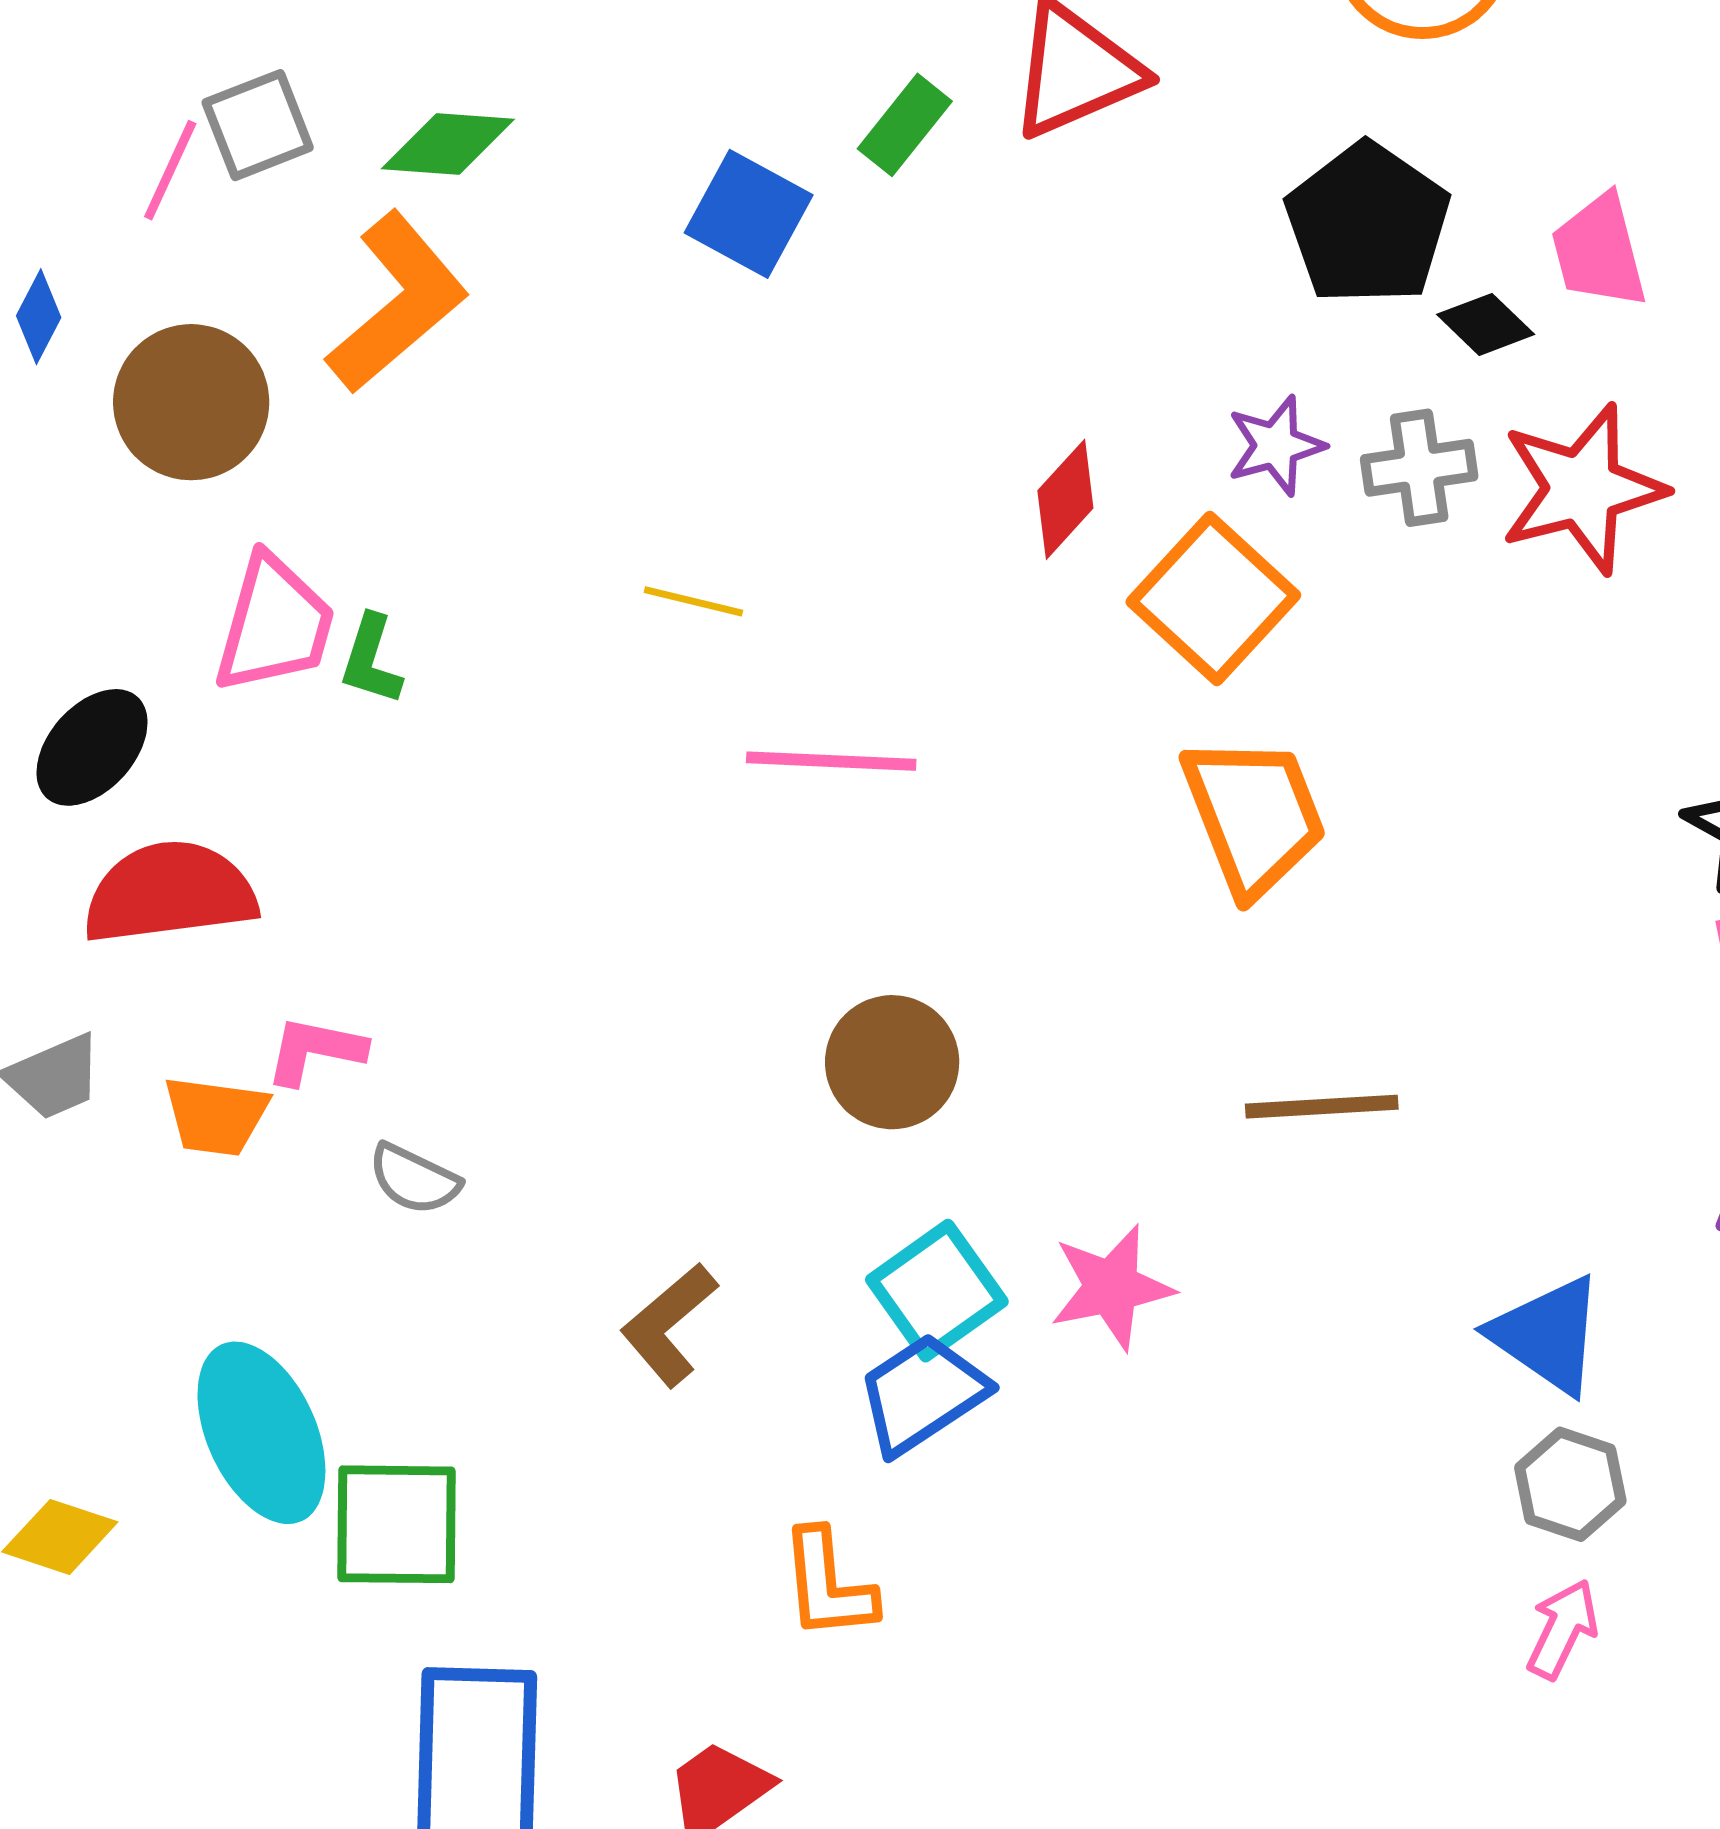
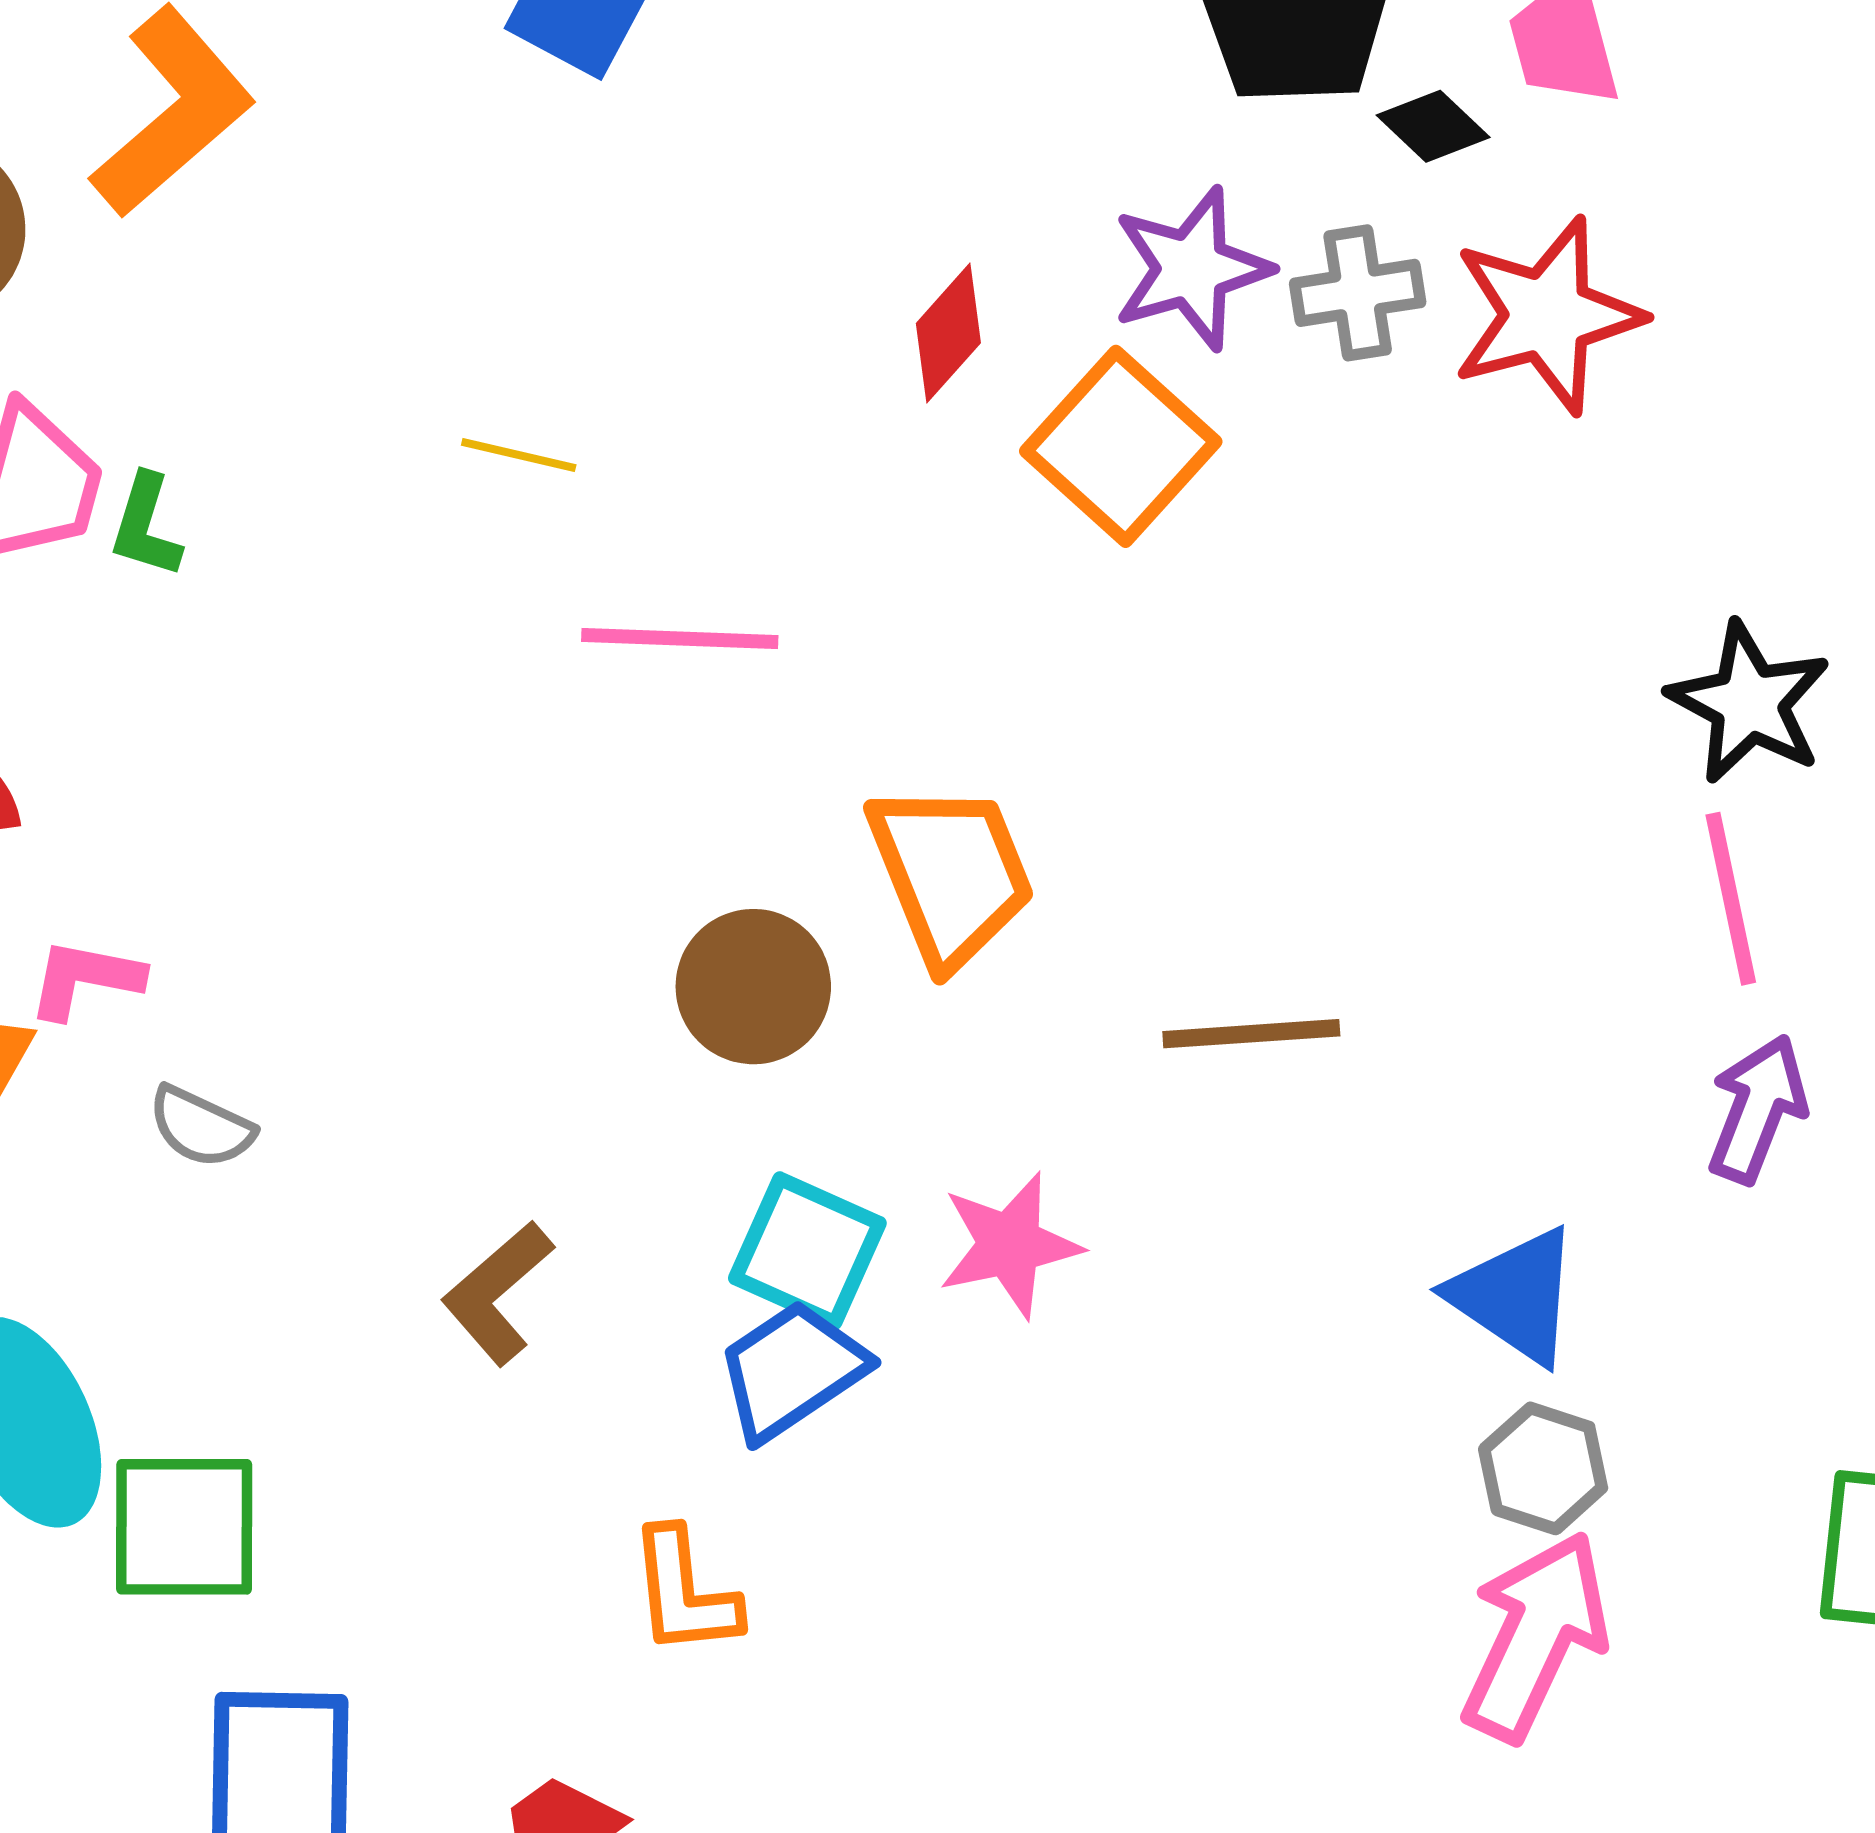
purple star: (1276, 446) -> (1191, 269), size x1.4
orange trapezoid: (1254, 815) -> (951, 874), moved
cyan square: (937, 1291) -> (807, 1251), turned -30
pink arrow: (1562, 1629) -> (1535, 1636), size x1.8

